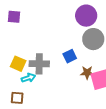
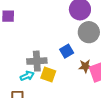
yellow square: (18, 64) -> (48, 74), moved

